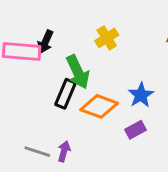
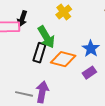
purple arrow: (64, 151) -> (42, 92), size x1.5

